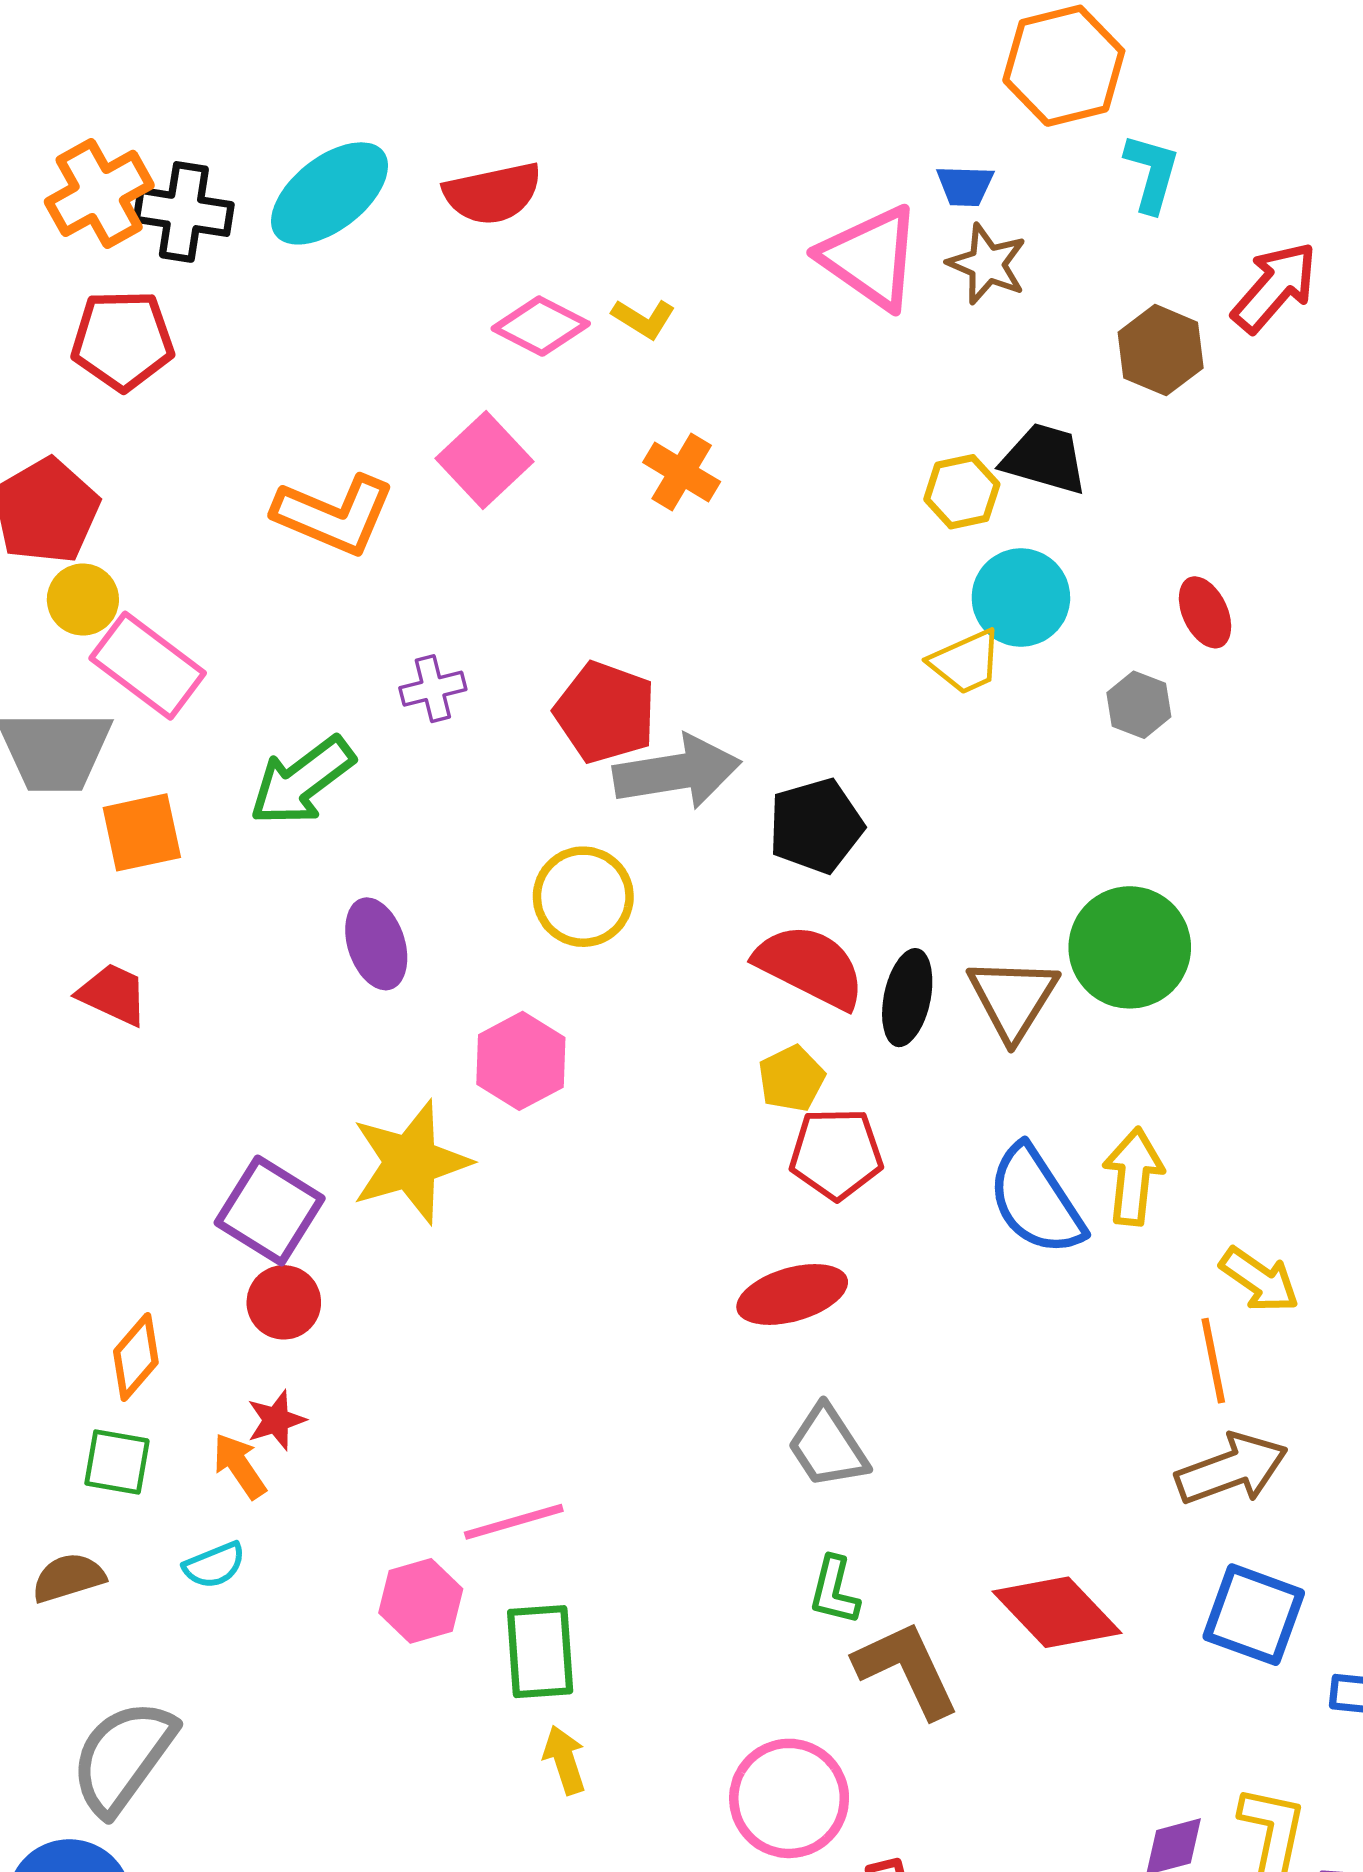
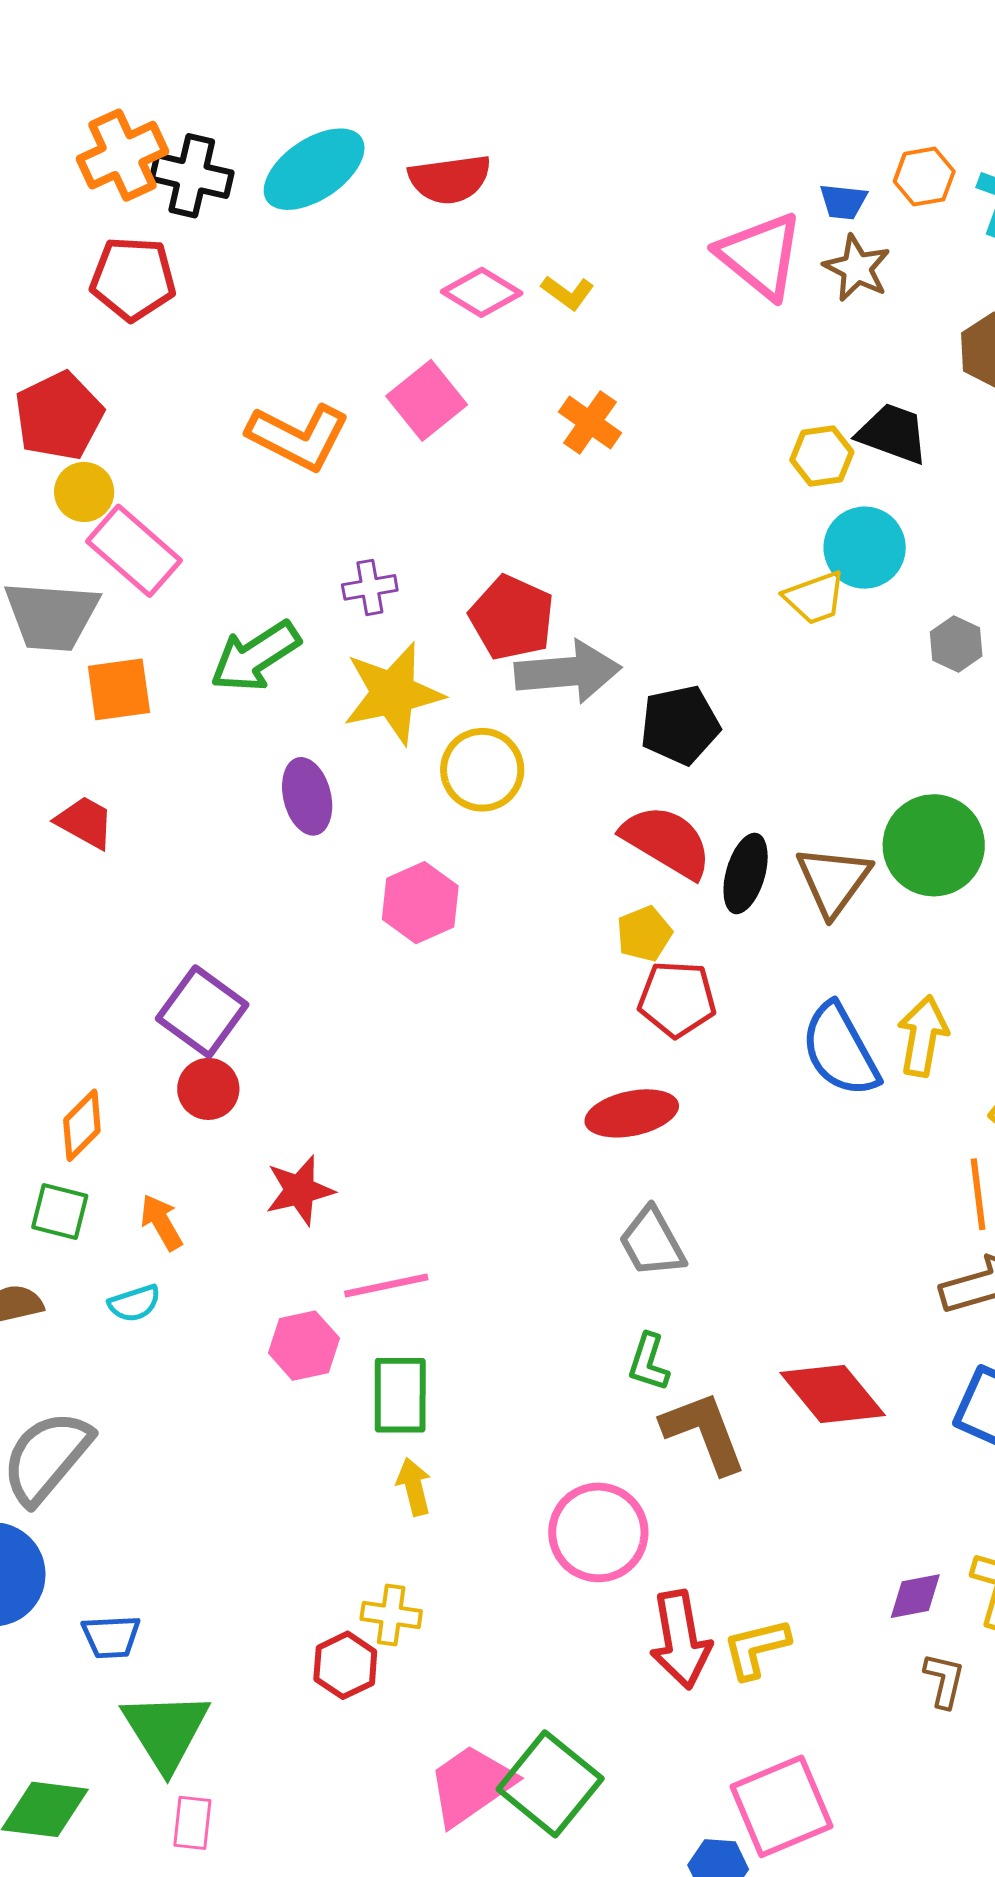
orange hexagon: (1064, 66) -> (924, 177), moved, size x0.6
yellow star: (411, 1162) -> (393, 693), moved
red star: (276, 1420) -> (300, 1190), moved, size x1.4

